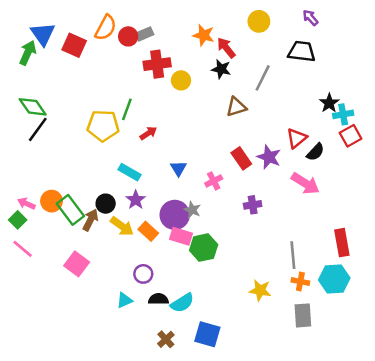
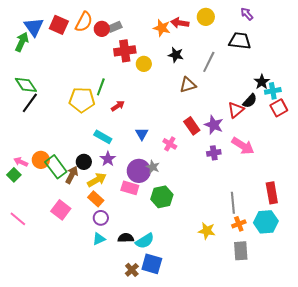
red square: (74, 45) -> (59, 25), moved
red arrow: (226, 48) -> (180, 23), moved, turned -42
black semicircle: (315, 152) -> (250, 101), moved
pink cross: (214, 181) -> (170, 144), turned -32
purple cross: (253, 205) -> (214, 153), moved
yellow arrow: (122, 226) -> (97, 180), turned -66
orange rectangle: (148, 231) -> (96, 199), moved
pink rectangle: (181, 236) -> (130, 188), moved
pink line: (23, 249) -> (18, 219), moved
purple circle: (143, 274) -> (101, 218), moved
orange cross: (300, 282) -> (239, 224), turned -32
blue square: (207, 334) -> (152, 264), moved

